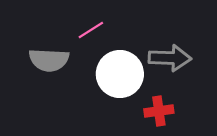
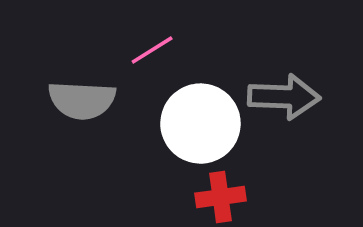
red cross: (159, 111) -> (221, 197), moved

